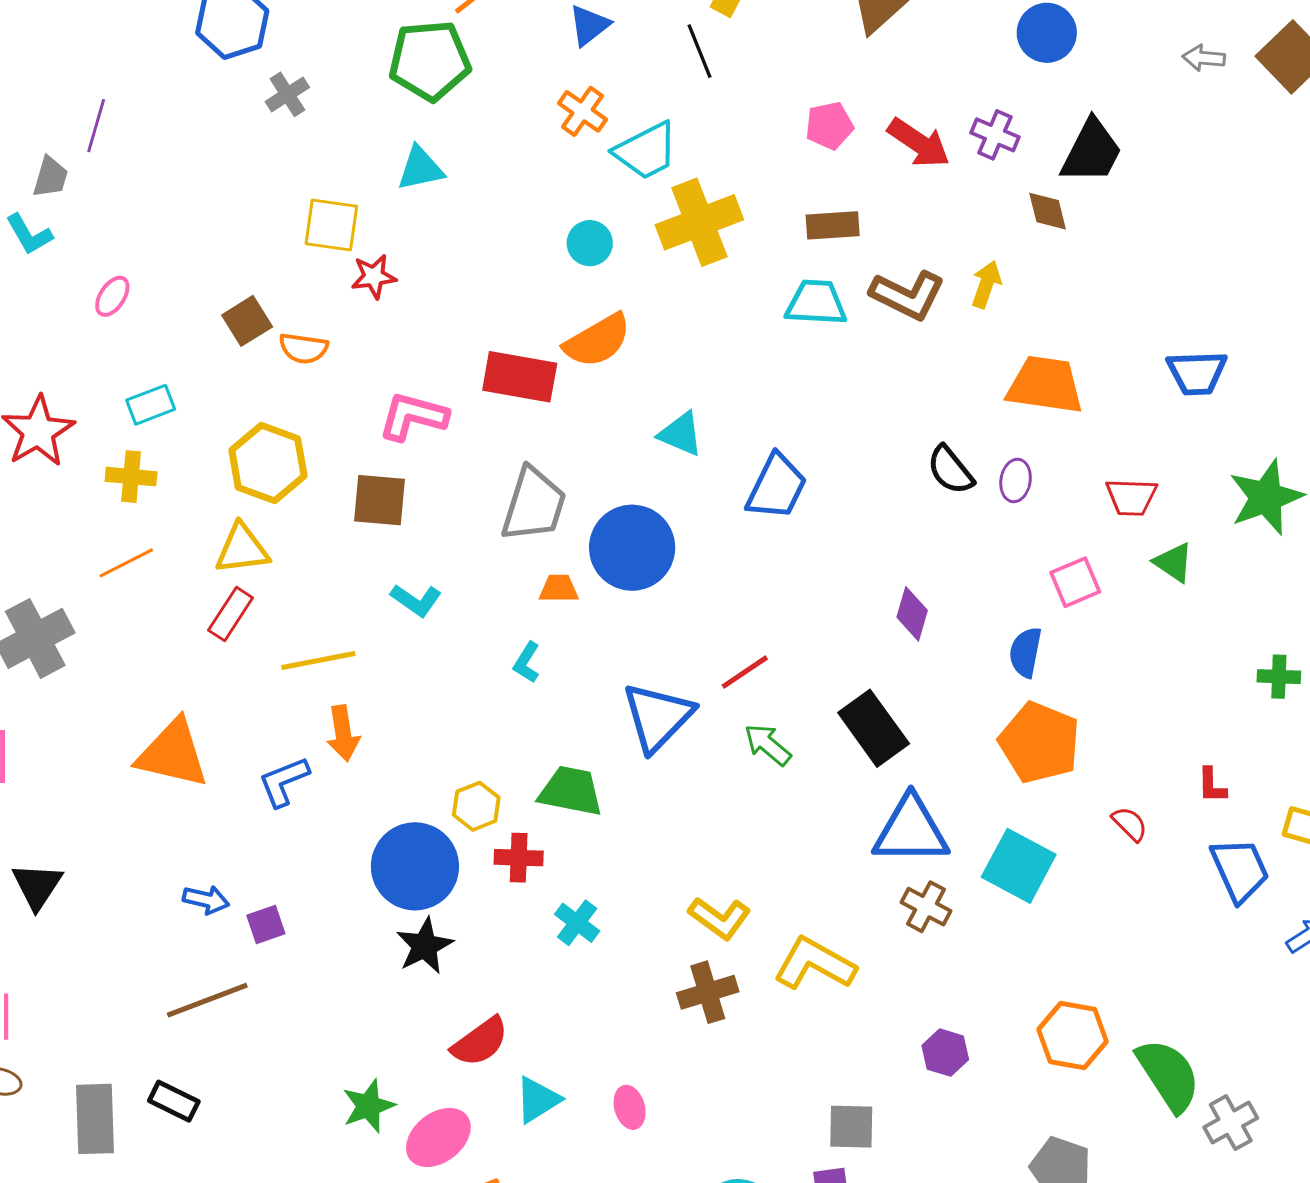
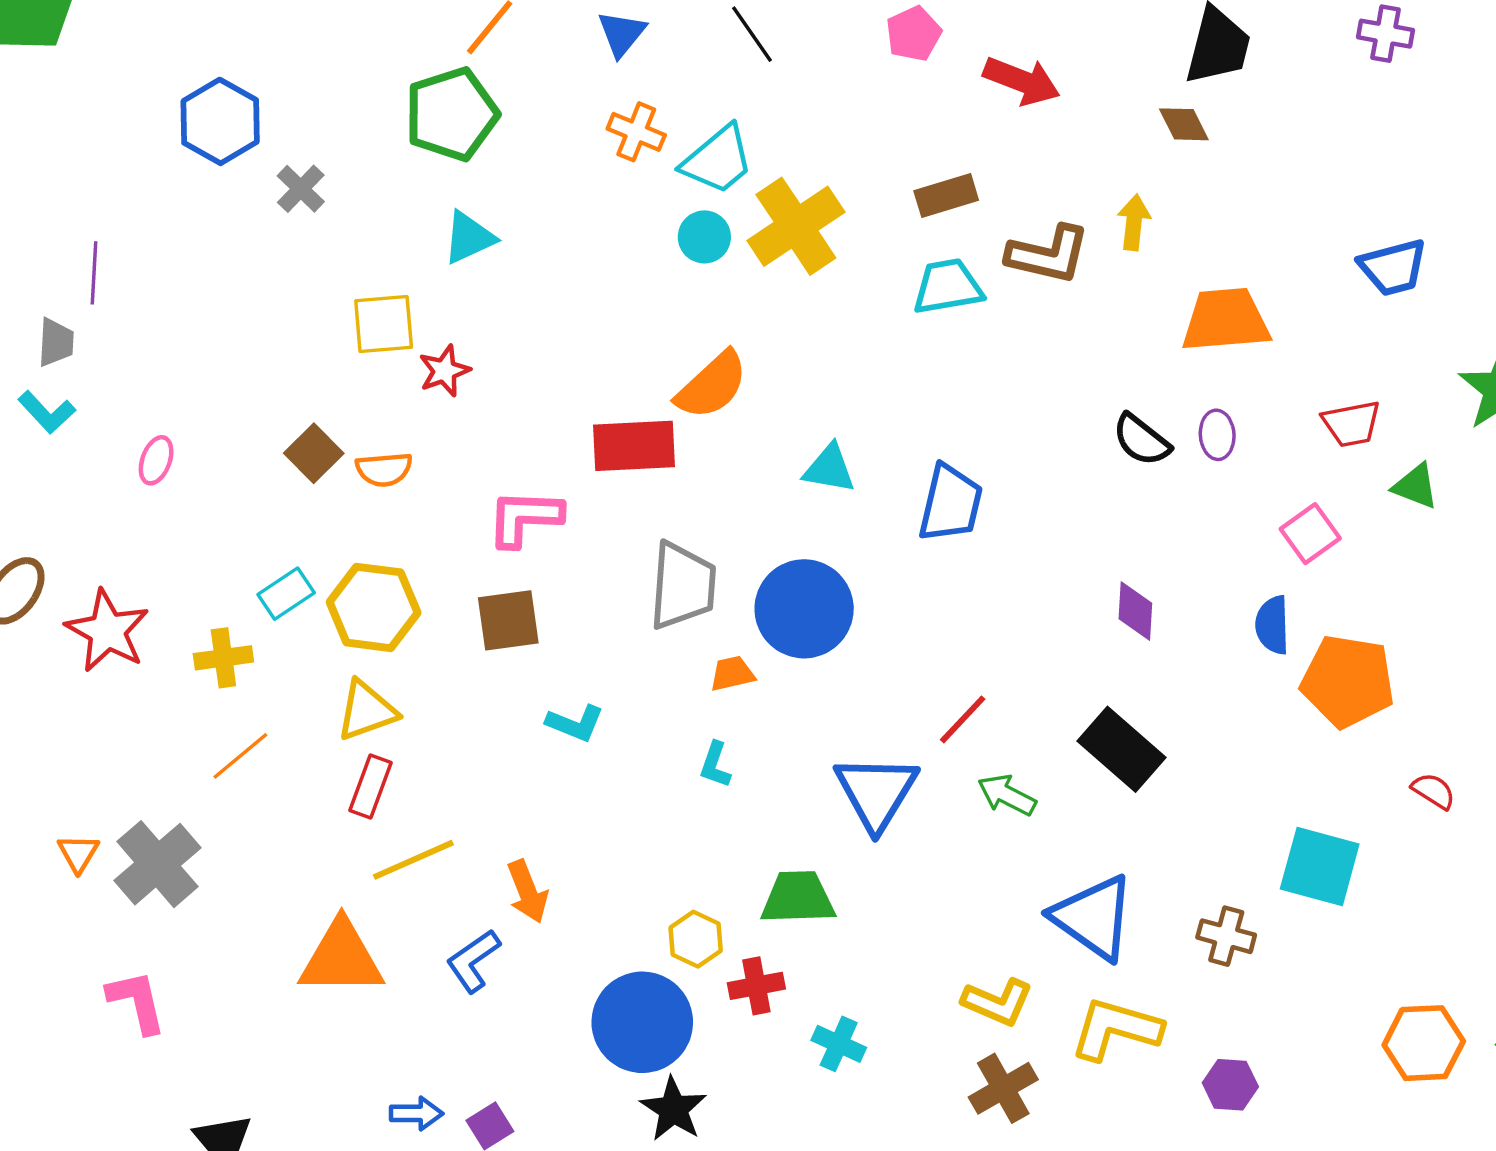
pink pentagon: (829, 126) -> (914, 34), moved
purple cross: (995, 135) -> (1386, 34), moved
cyan circle: (590, 243) -> (704, 237), moved
cyan rectangle: (151, 405) -> (286, 594), moved
yellow line: (318, 660) -> (413, 860), moved
orange pentagon: (1039, 743) -> (1348, 681), moved
blue triangle: (911, 830) -> (1093, 917), moved, turned 48
purple hexagon: (945, 1053) -> (1230, 1085), moved

